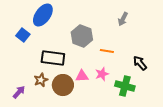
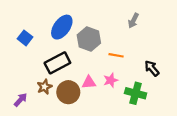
blue ellipse: (43, 15) -> (62, 27), moved
black rectangle: (53, 58) -> (57, 63), turned -35

